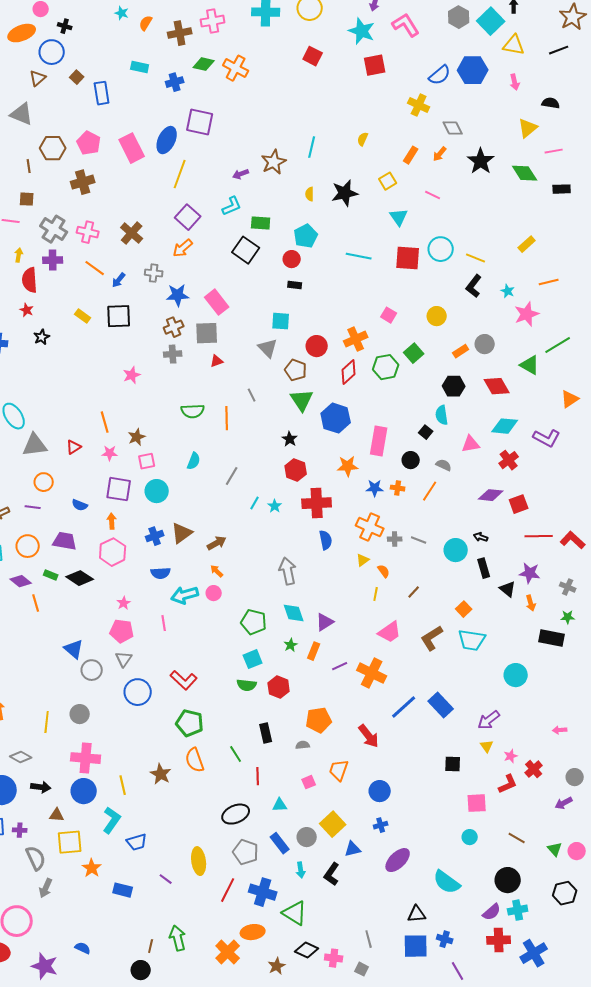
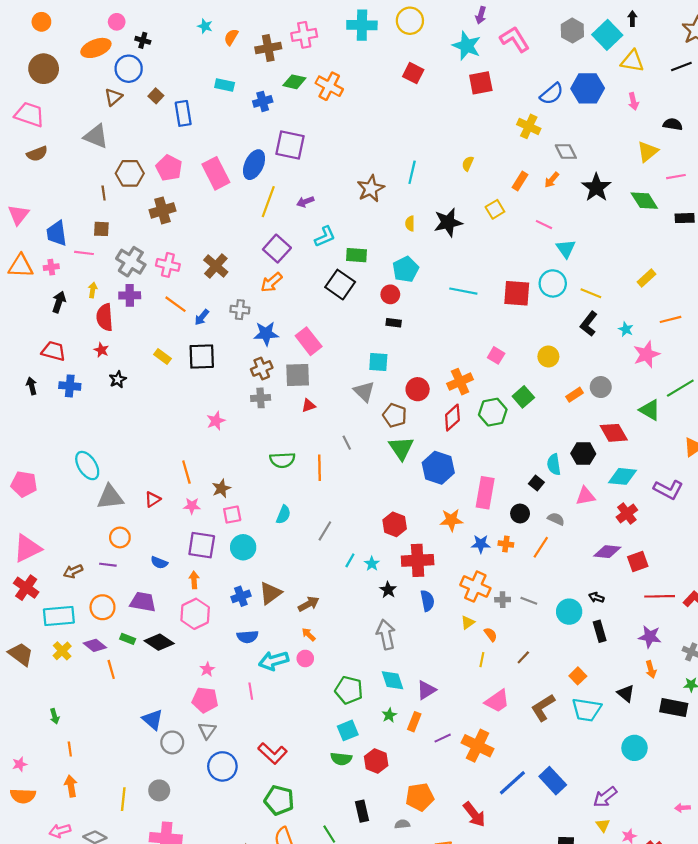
purple arrow: (241, 174) -> (305, 202), moved
cyan triangle: (399, 217) -> (566, 249), moved
black hexagon: (454, 386) -> (583, 454), moved
black star: (290, 439) -> (388, 590), moved
black triangle: (508, 589) -> (626, 693), moved

